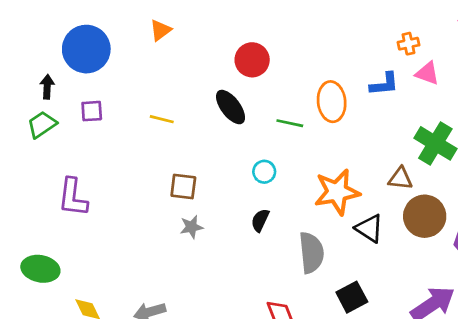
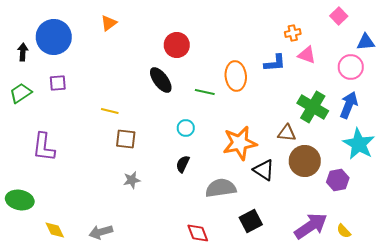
black arrow: (47, 87) -> (23, 52), moved
yellow line: (162, 119) -> (110, 111), moved
gray star: (191, 227) -> (132, 180), moved
gray semicircle: (311, 253) -> (221, 188), turned -92

